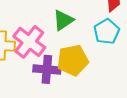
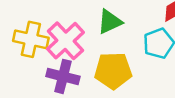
purple cross: (47, 69) -> (63, 76), moved

